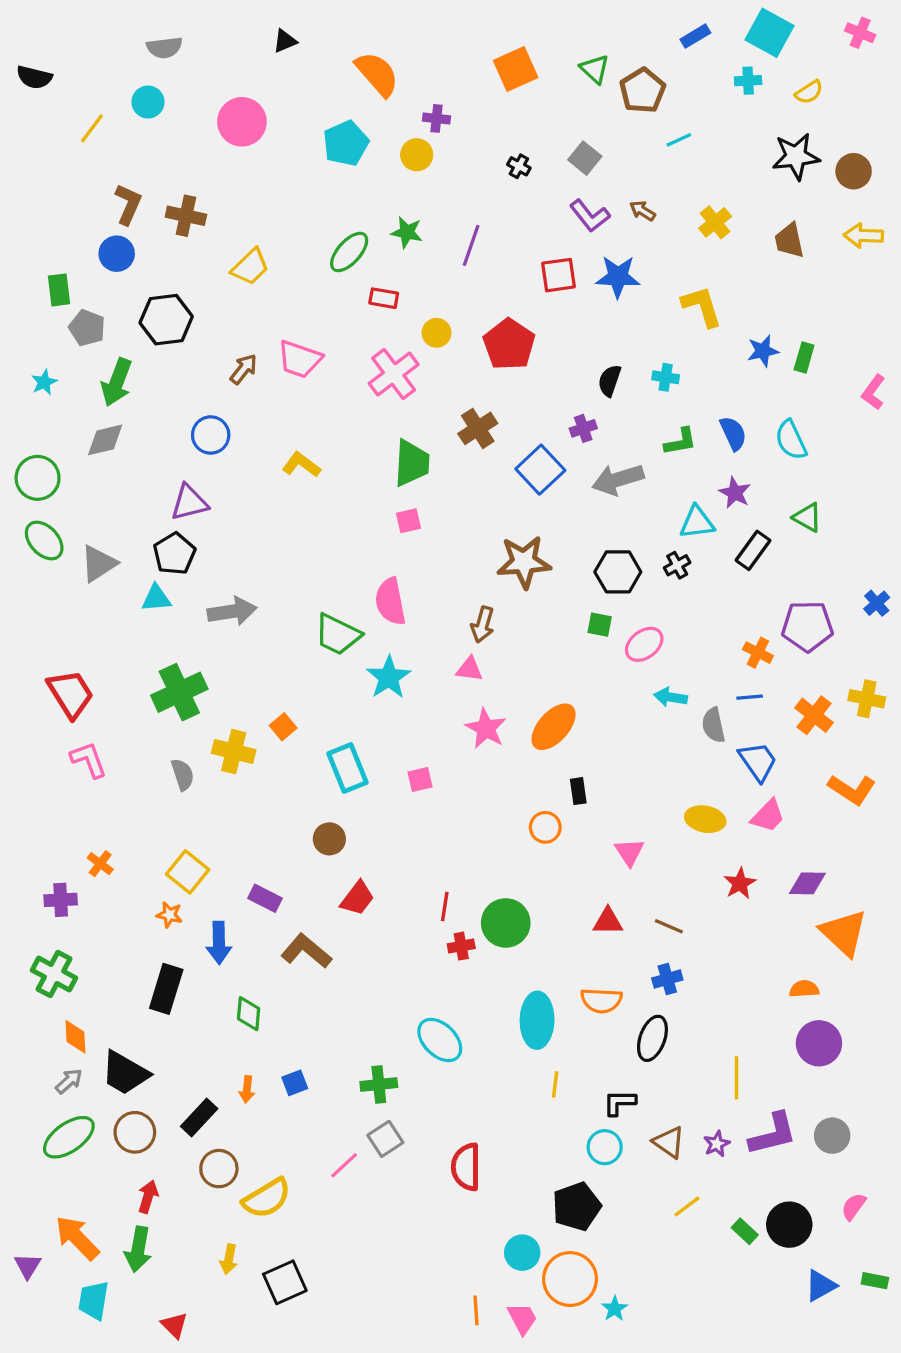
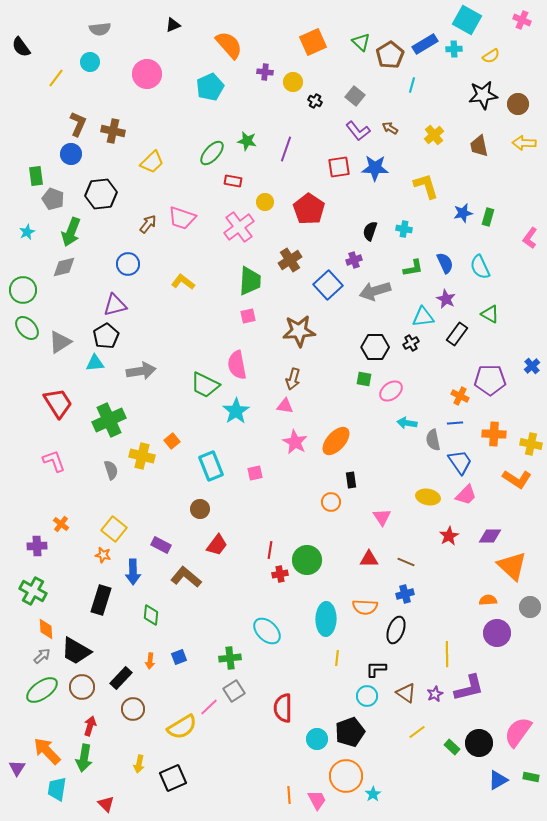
blue rectangle: (695, 36) -> (425, 44), moved, size x1.4
black semicircle: (34, 77) -> (21, 47), turned 40
cyan line: (679, 140) -> (412, 85), turned -49
yellow circle: (417, 155) -> (293, 82), moved
brown star: (524, 562) -> (299, 331), moved
red trapezoid: (71, 694) -> (58, 403), moved
yellow cross: (867, 699) -> (531, 444), moved
orange cross: (814, 715) -> (494, 434), turned -35
gray circle: (832, 1136) -> (530, 607), moved
yellow semicircle: (267, 1198) -> (182, 727), moved
pink semicircle: (854, 1206) -> (518, 732), size x1.8
cyan circle: (522, 1253) -> (317, 739), moved

